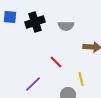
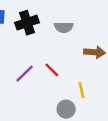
purple line: (33, 84) -> (25, 74), moved

